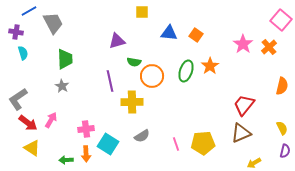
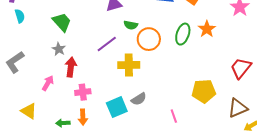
green trapezoid: (65, 59) -> (62, 22), turned -40
purple line: (110, 81) -> (107, 44), turned 65
red arrow: (28, 123) -> (71, 67), moved, turned -120
brown triangle: (241, 133) -> (238, 108), moved
yellow pentagon: (203, 143) -> (204, 91), moved
cyan square: (108, 144) -> (117, 107), moved, turned 35
pink line: (176, 144) -> (174, 116), moved

